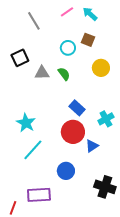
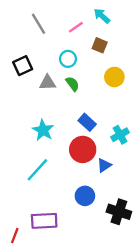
pink line: (67, 12) -> (76, 27), moved
cyan circle: (68, 48) -> (68, 59), moved
cyan star: (26, 123) -> (43, 130), moved
blue circle: (66, 171) -> (85, 196), moved

